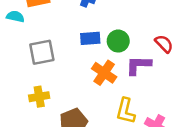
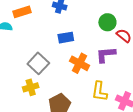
green circle: (118, 41) -> (107, 22), moved
gray square: (42, 52) -> (38, 63), moved, turned -30

